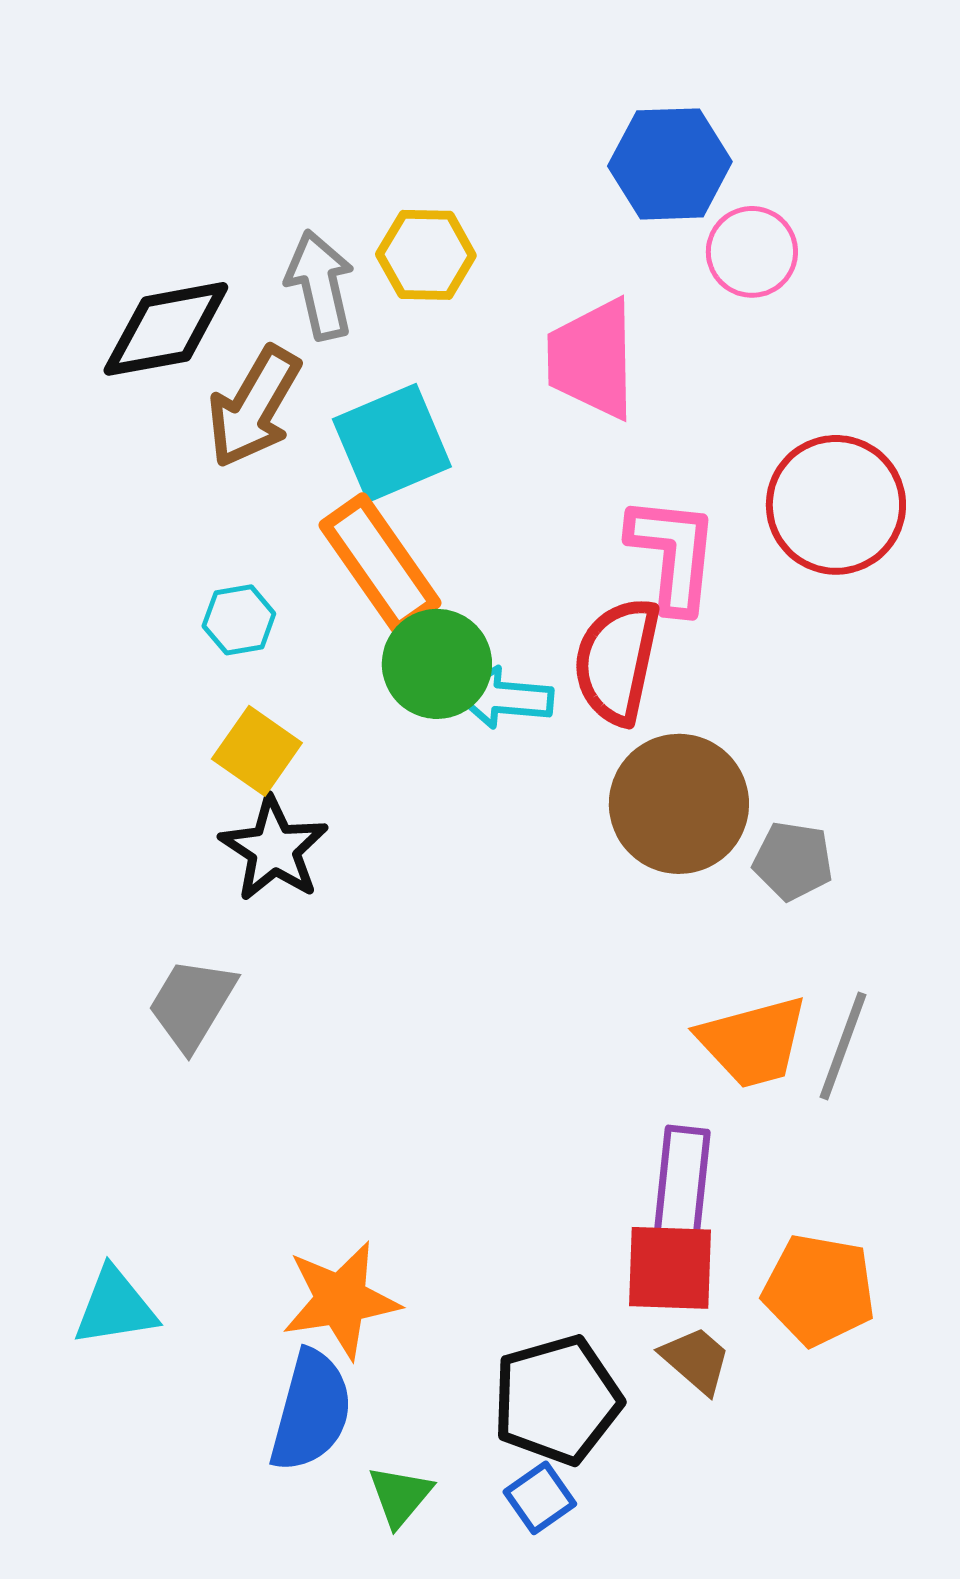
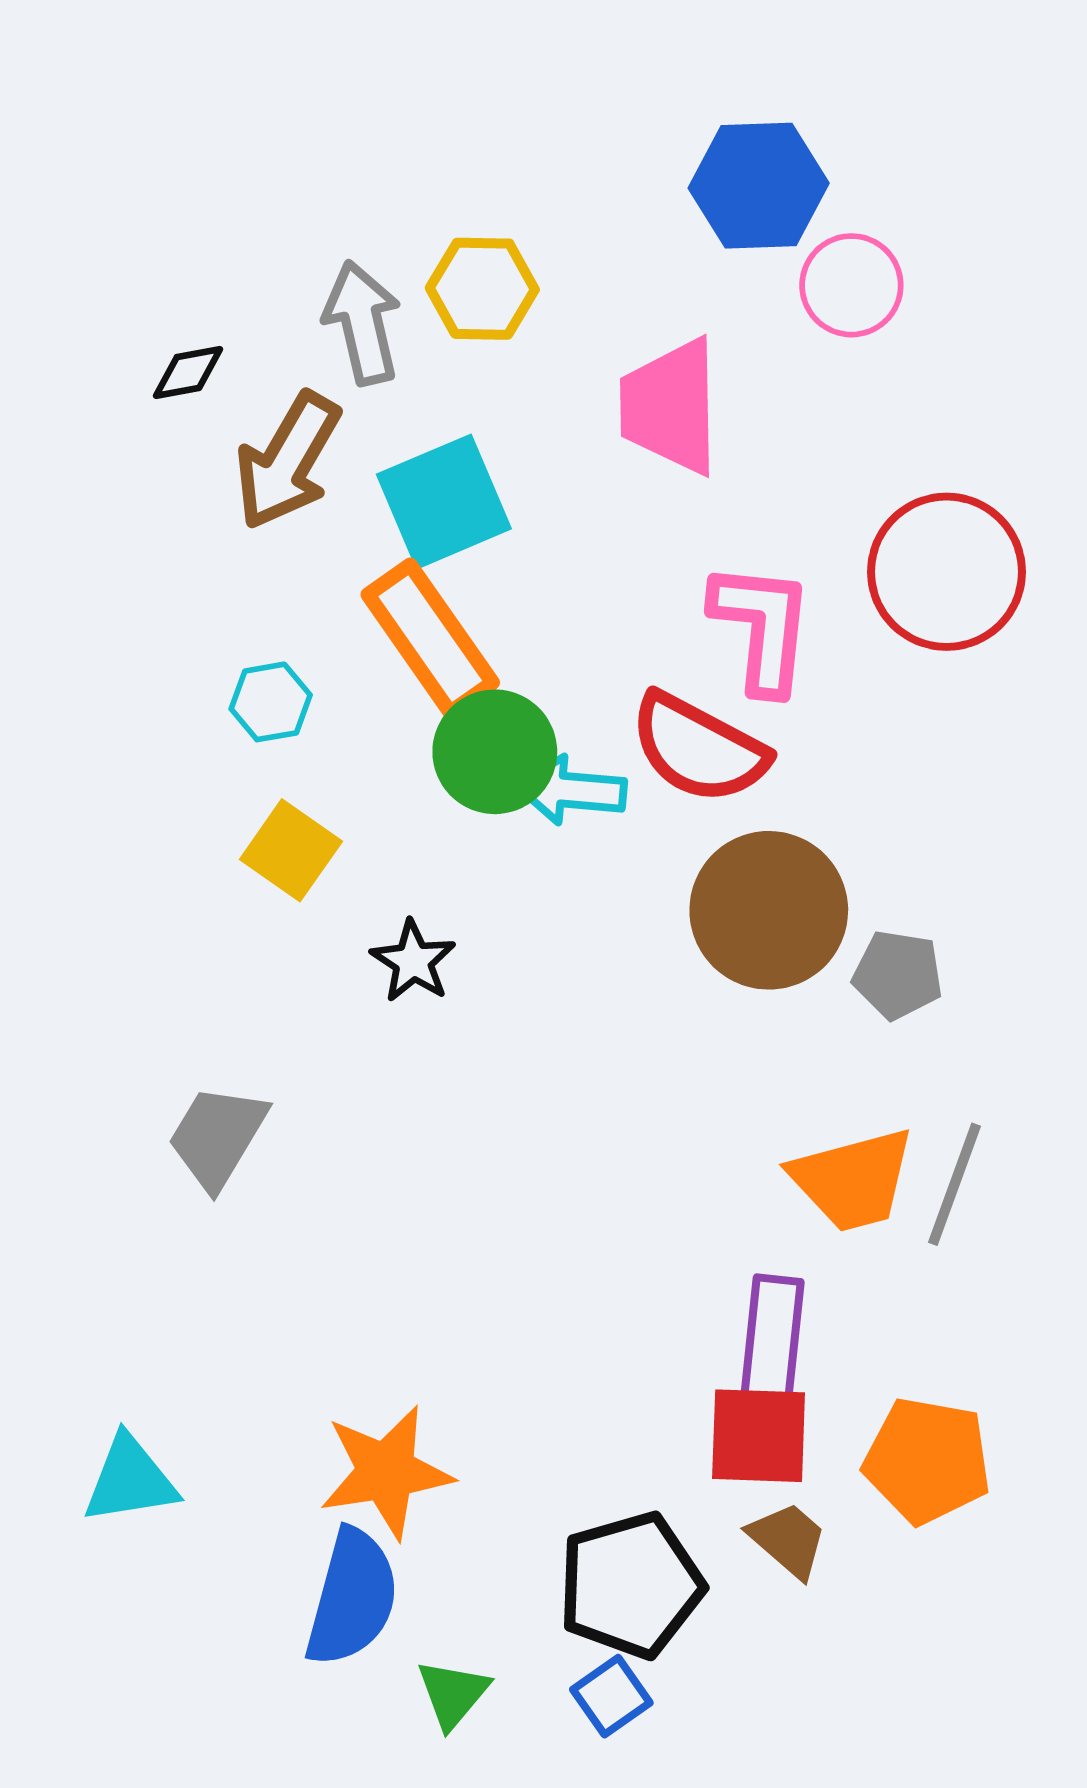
black diamond: (166, 329) -> (188, 372), size x0.5
red semicircle: (617, 661) -> (699, 748), turned -74
black star: (274, 849) -> (413, 961), moved, size x0.7

